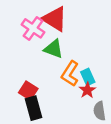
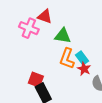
red triangle: (55, 19) -> (45, 16), size x0.7
green triangle: (54, 49) -> (63, 36), moved

